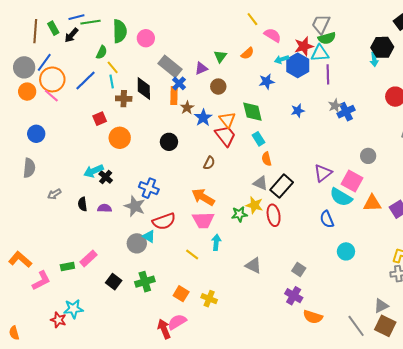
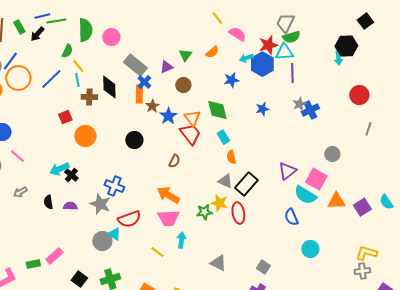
pink line: (51, 96) -> (17, 156), moved

